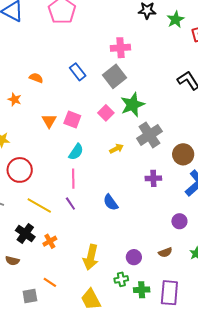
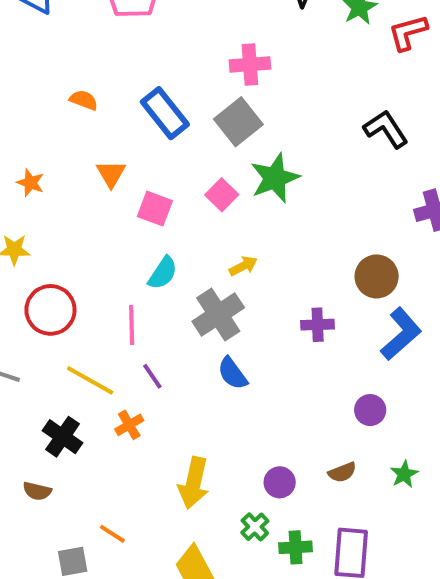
blue rectangle: (78, 72) -> (165, 113), size x1.4
orange semicircle: (36, 78) -> (84, 100), moved
orange star: (15, 99) -> (30, 183), moved
orange triangle: (49, 121) -> (111, 174), moved
gray cross: (149, 135) -> (218, 314), moved
pink line: (73, 179) -> (132, 325), moved
orange cross: (50, 241) -> (129, 425), moved
green cross: (121, 279) -> (255, 527), turned -32

